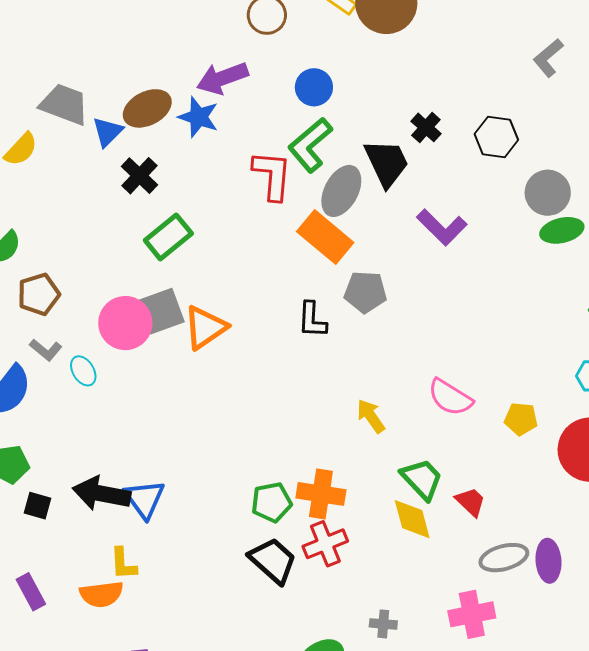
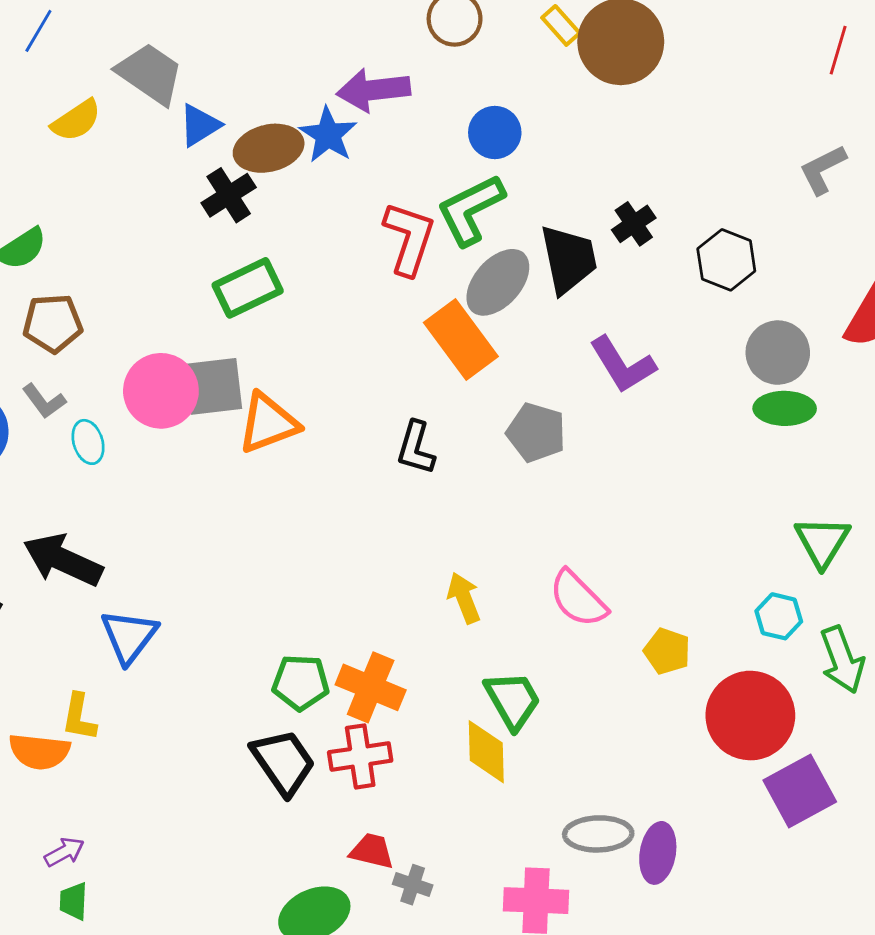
brown ellipse: (147, 108) -> (269, 148), moved
gray pentagon: (365, 292) -> (536, 433), moved
black arrow: (102, 494) -> (63, 560), moved
red trapezoid: (471, 502) -> (372, 851), moved, turned -44

